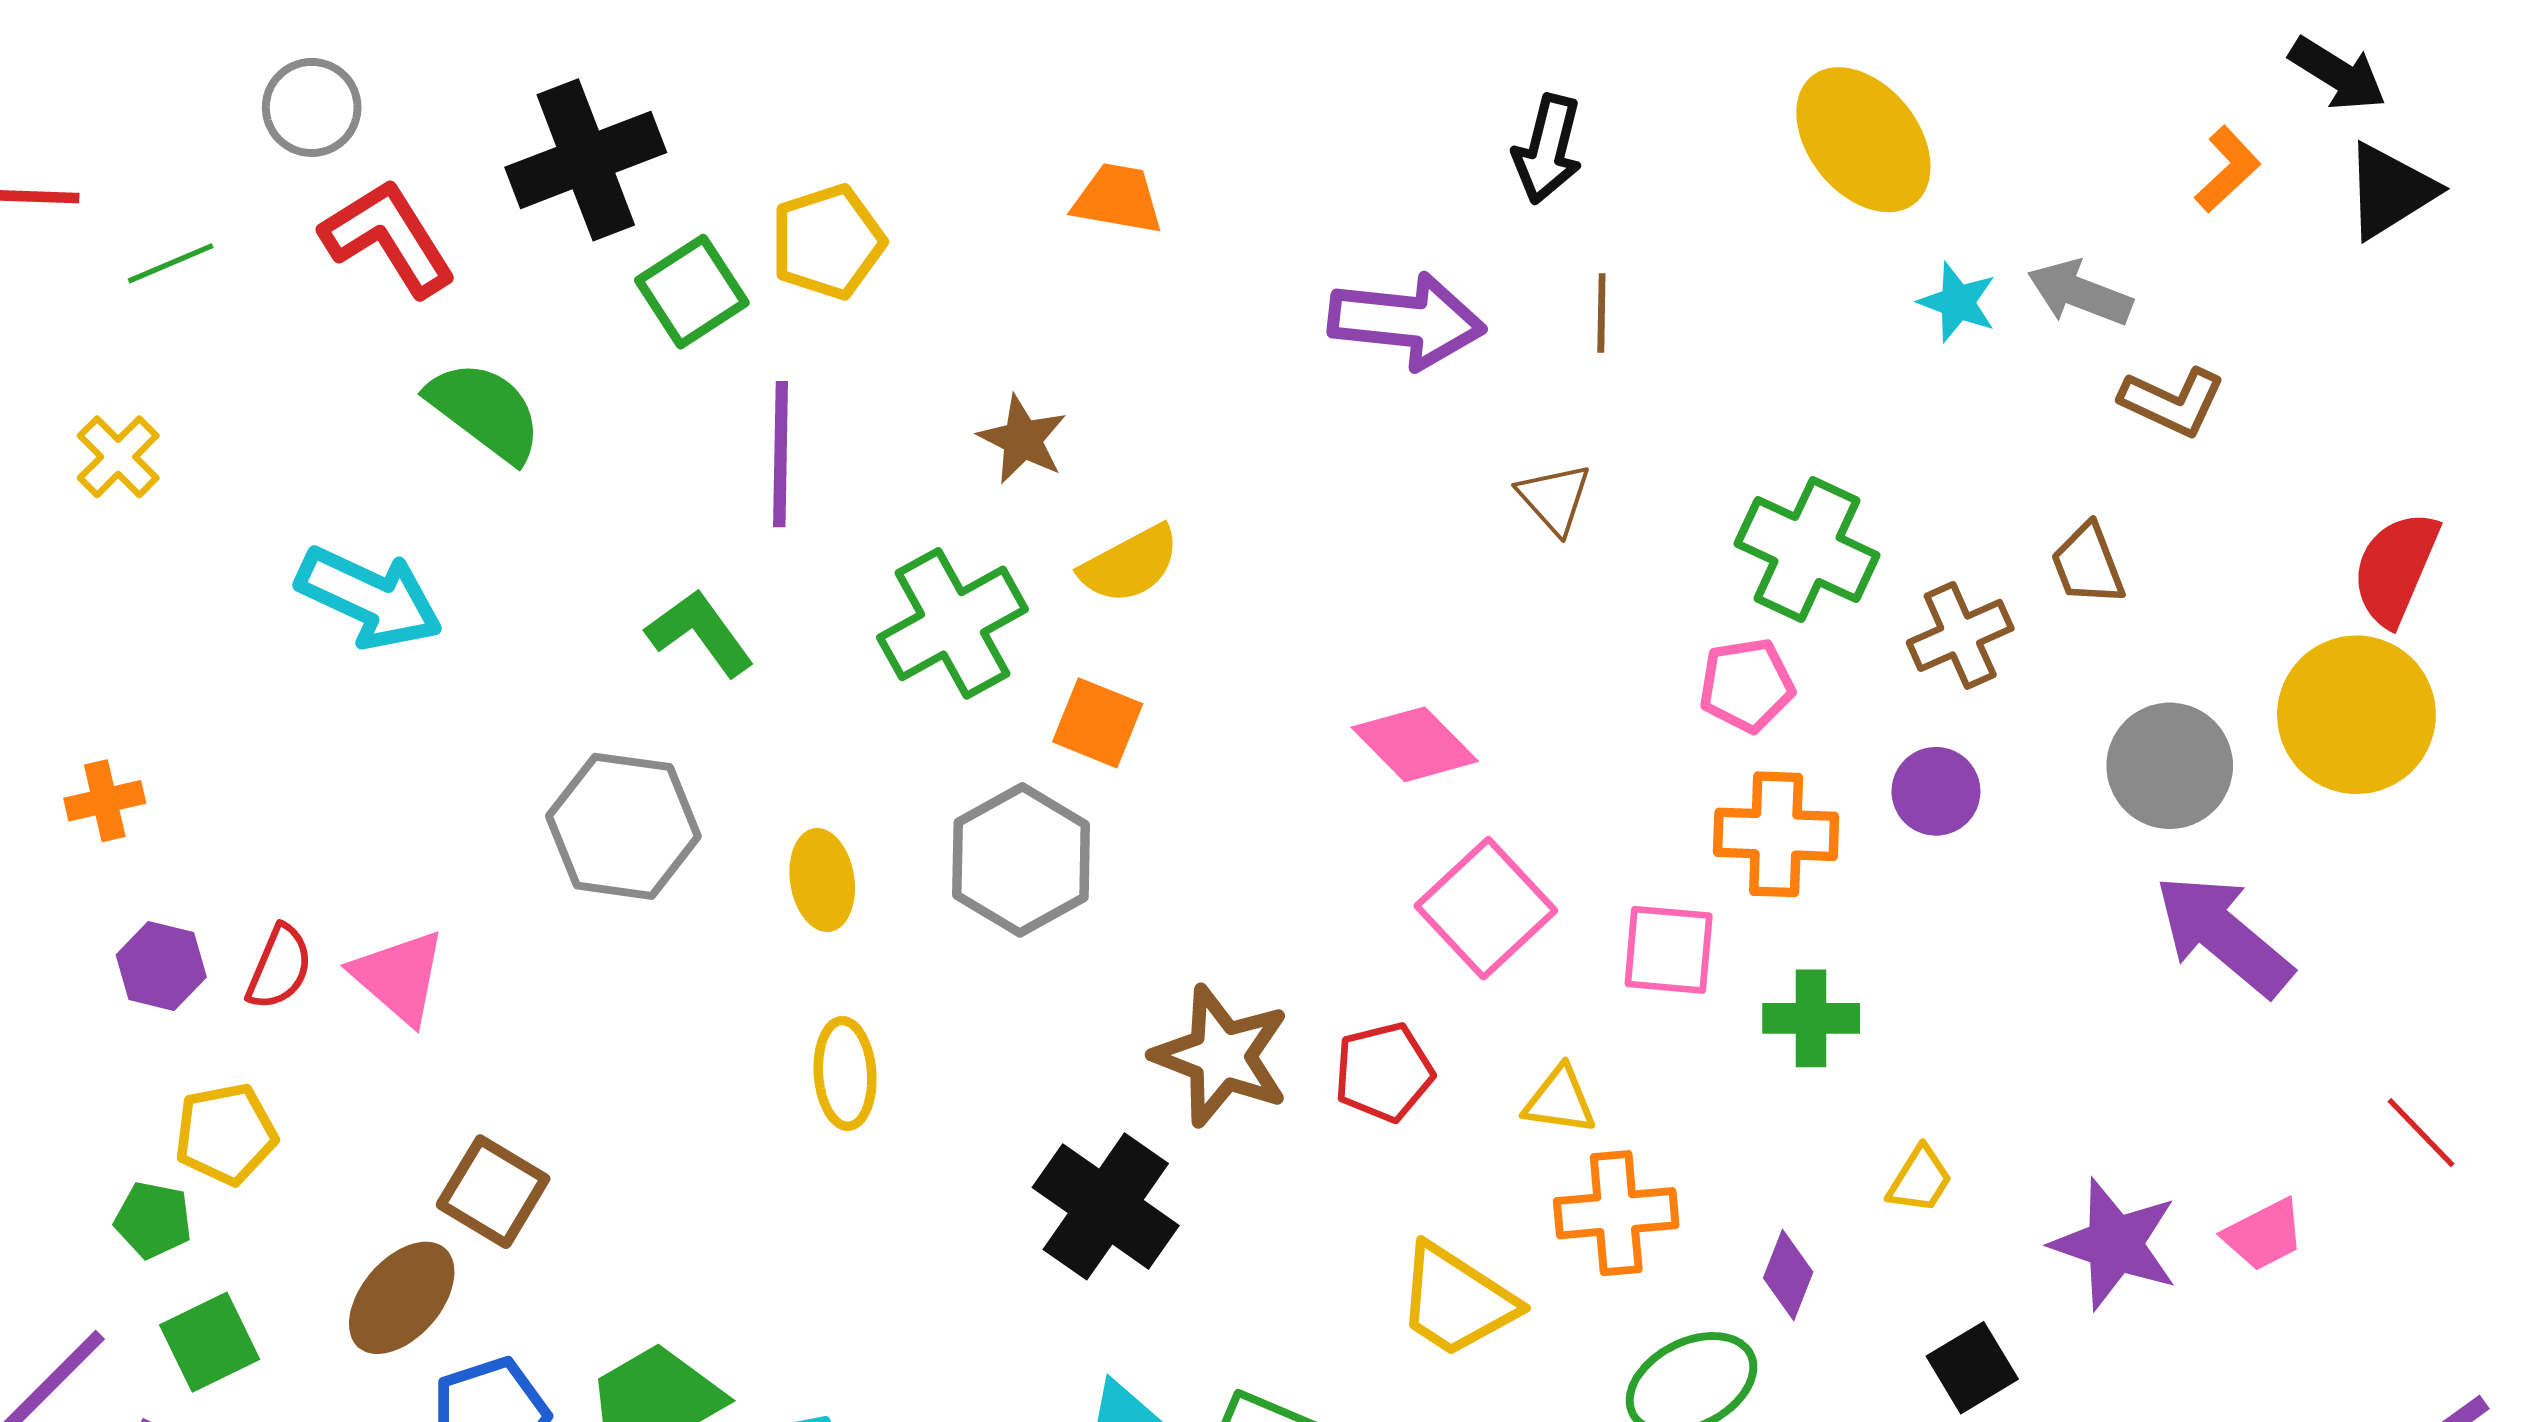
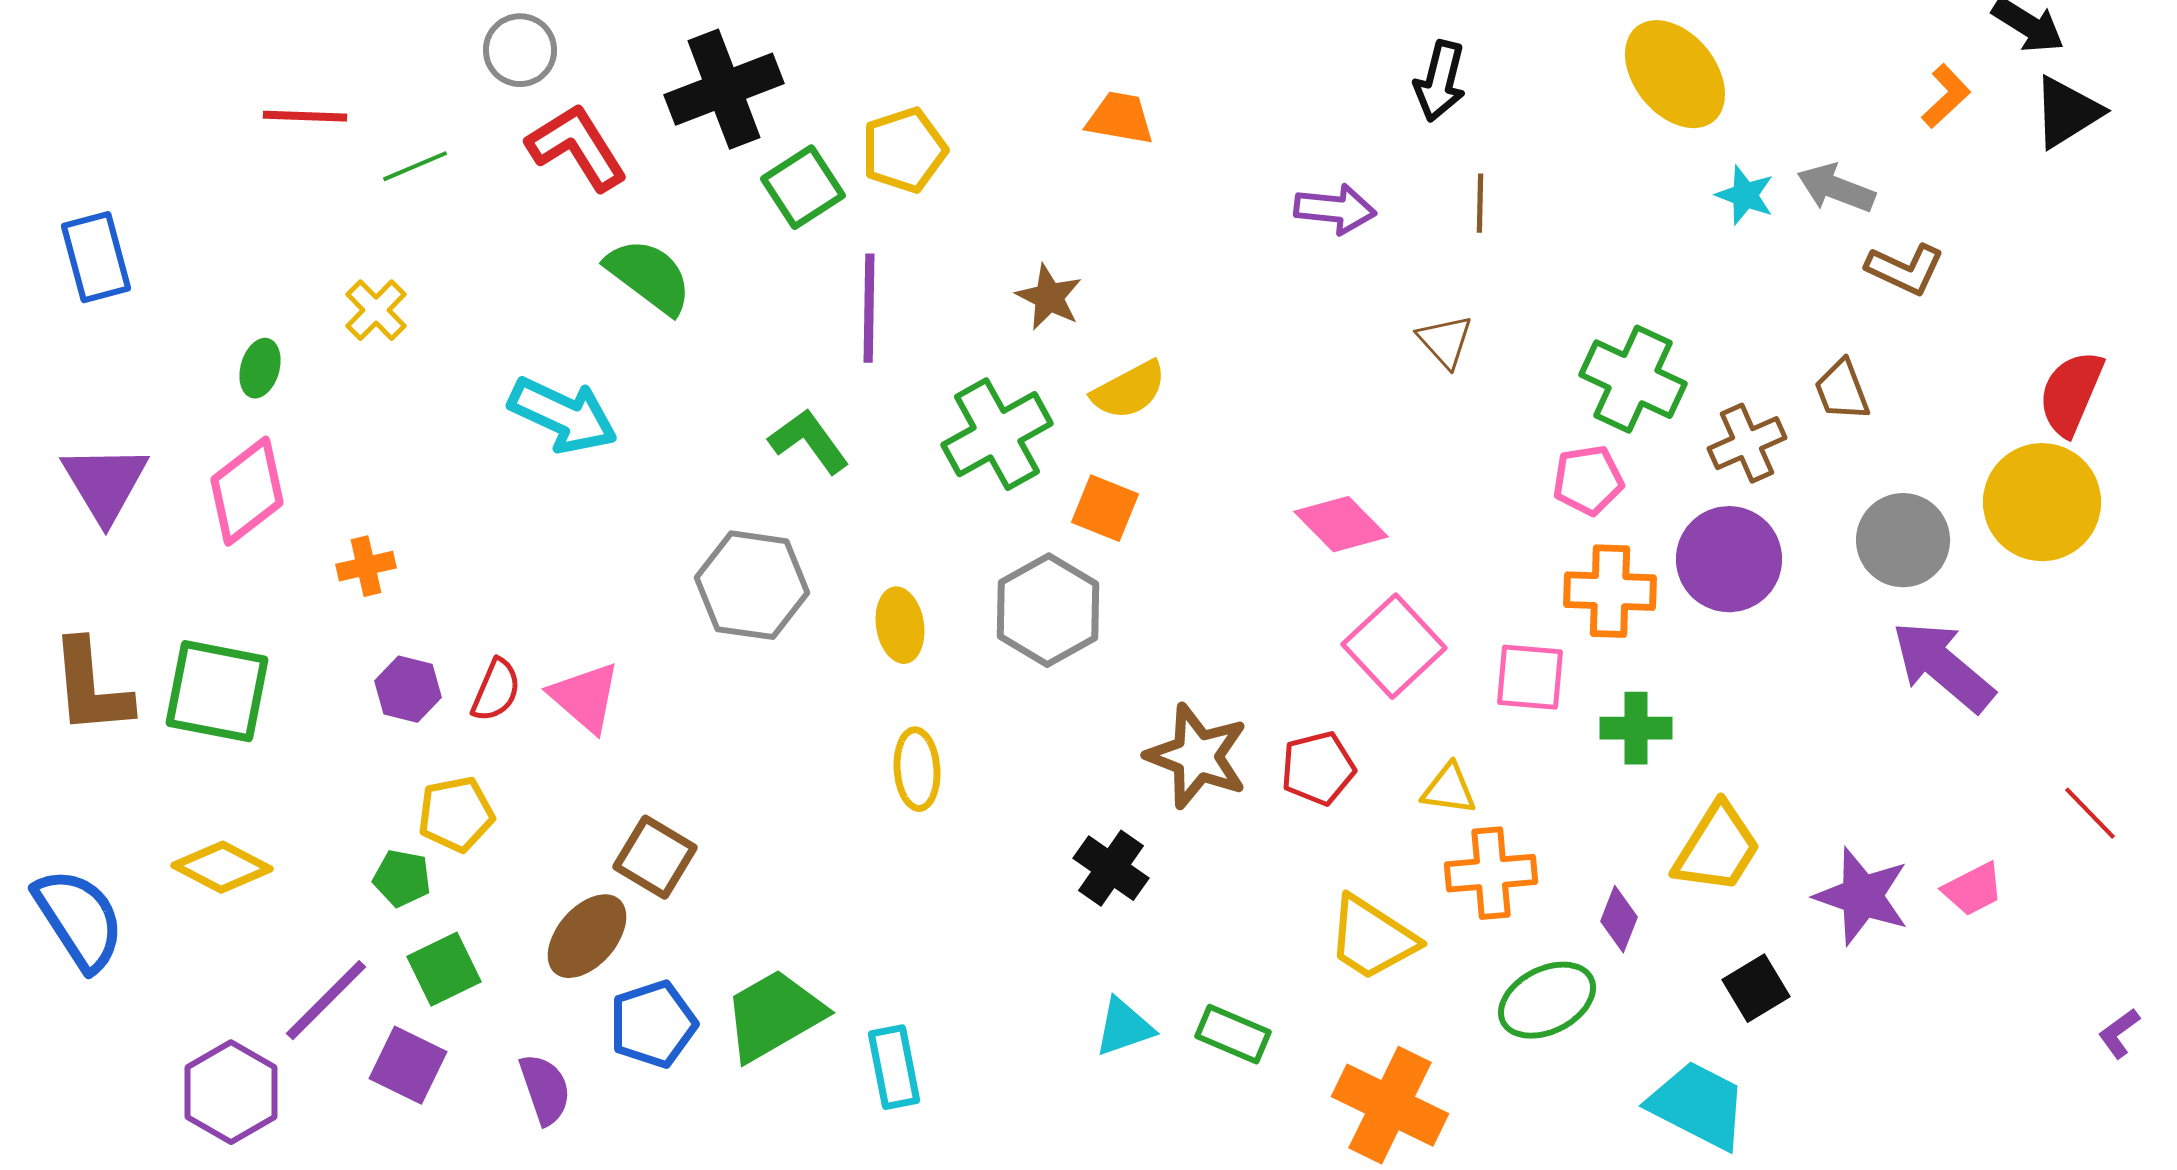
purple arrow: (1407, 321) -> (1335, 209), size x0.7
purple circle: (1936, 791) -> (1729, 559), size x1.6
yellow trapezoid: (1920, 1180) -> (1717, 848), size x1.8
black cross: (1106, 1206) -> (1111, 868), size x0.7

